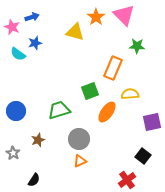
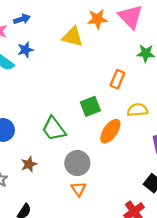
orange star: (96, 17) -> (97, 19), turned 30
orange rectangle: (113, 68) -> (117, 79), size x0.7
green trapezoid: (59, 110) -> (54, 129), turned -110
orange triangle: (80, 161) -> (79, 189), turned -40

